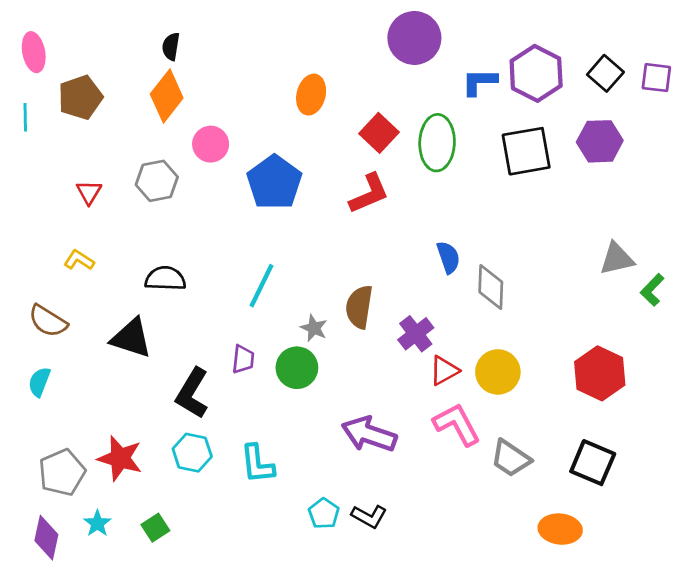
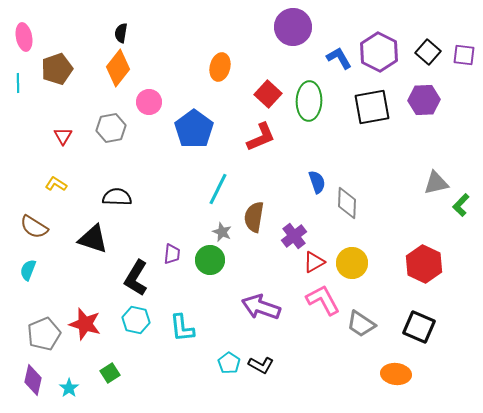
blue L-shape: (479, 82) -> (339, 58), turned 60
cyan line: (262, 286) -> (218, 189), moved
cyan star: (97, 523) -> (69, 388), moved

